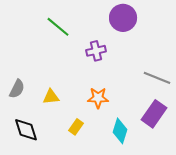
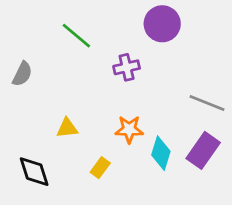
gray semicircle: (17, 89) -> (22, 74), moved
cyan diamond: (120, 131) -> (161, 153), moved

